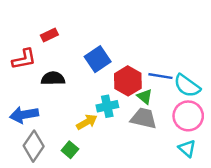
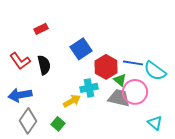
red L-shape: (24, 59) -> (20, 61), moved, turned 65
black semicircle: (53, 78) -> (44, 65), turned 78
pink circle: (188, 116) -> (135, 92), moved

